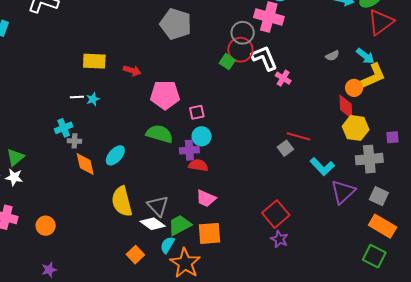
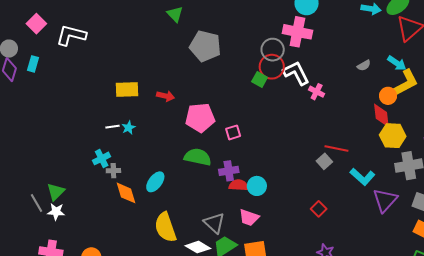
cyan circle: (202, 136) -> (257, 186), moved
gray triangle: (158, 206) -> (214, 223), moved
red square: (276, 214) -> (319, 209), moved, size x0.6

